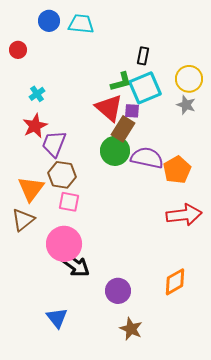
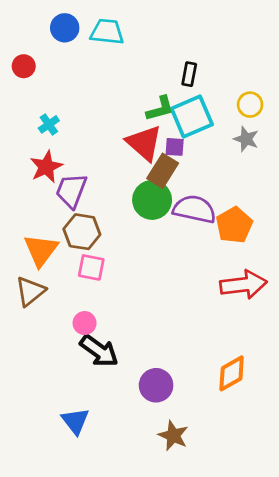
yellow circle: (189, 79) -> (250, 105), size x0.7
pink circle: (64, 244) -> (85, 323), size x0.5

